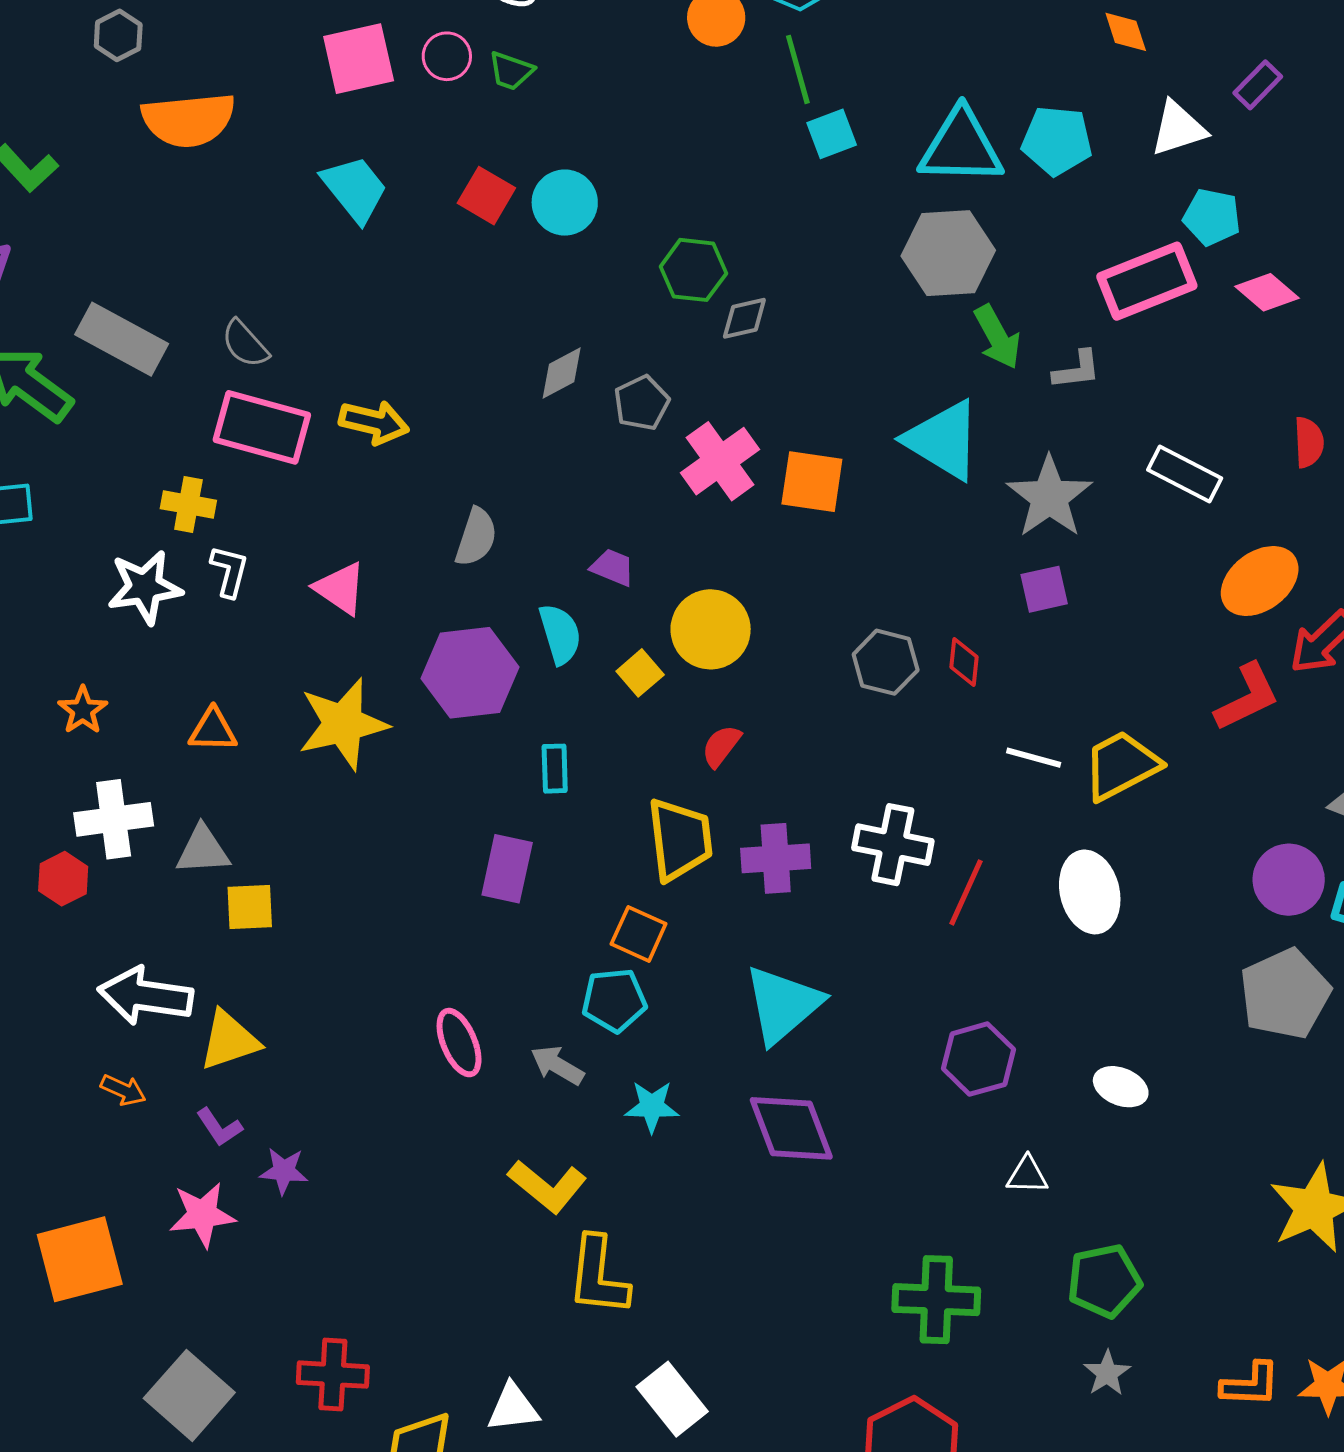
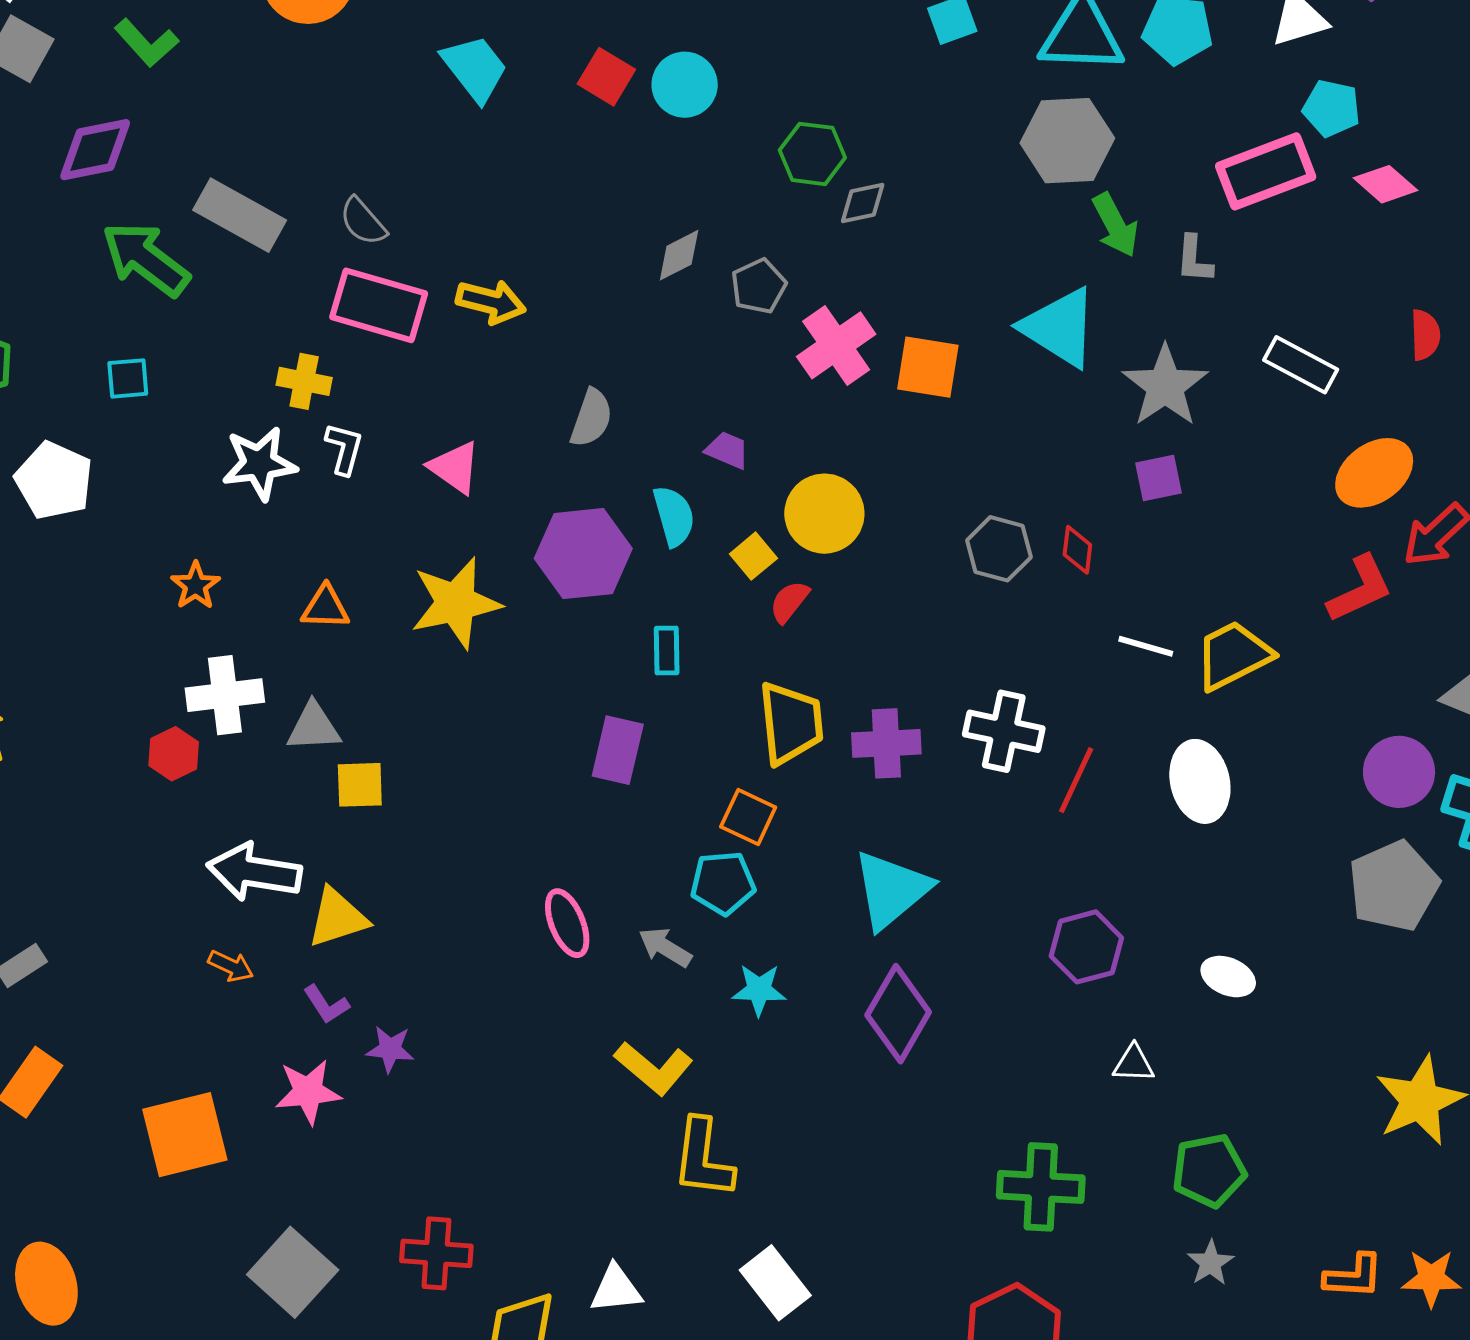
gray L-shape: (1077, 370) -> (1194, 259), turned 100
red semicircle: (721, 746) -> (789, 602), moved
purple diamond: (791, 1128) -> (898, 1014), turned 50

